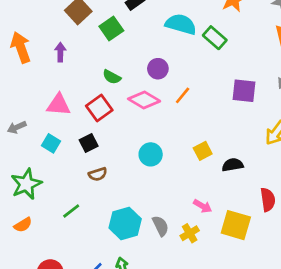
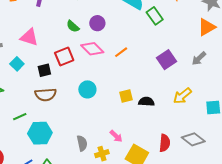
purple circle: (158, 69) -> (97, 23), moved
purple square: (244, 91) -> (167, 60), turned 36
red square: (99, 108) -> (64, 56), moved
black semicircle: (233, 165) -> (146, 102), moved
brown semicircle: (98, 174) -> (46, 95), size x1.5
cyan hexagon: (125, 223) -> (40, 133), moved

